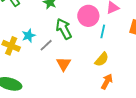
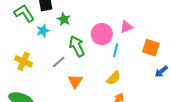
cyan star: (29, 36) -> (43, 31), moved

